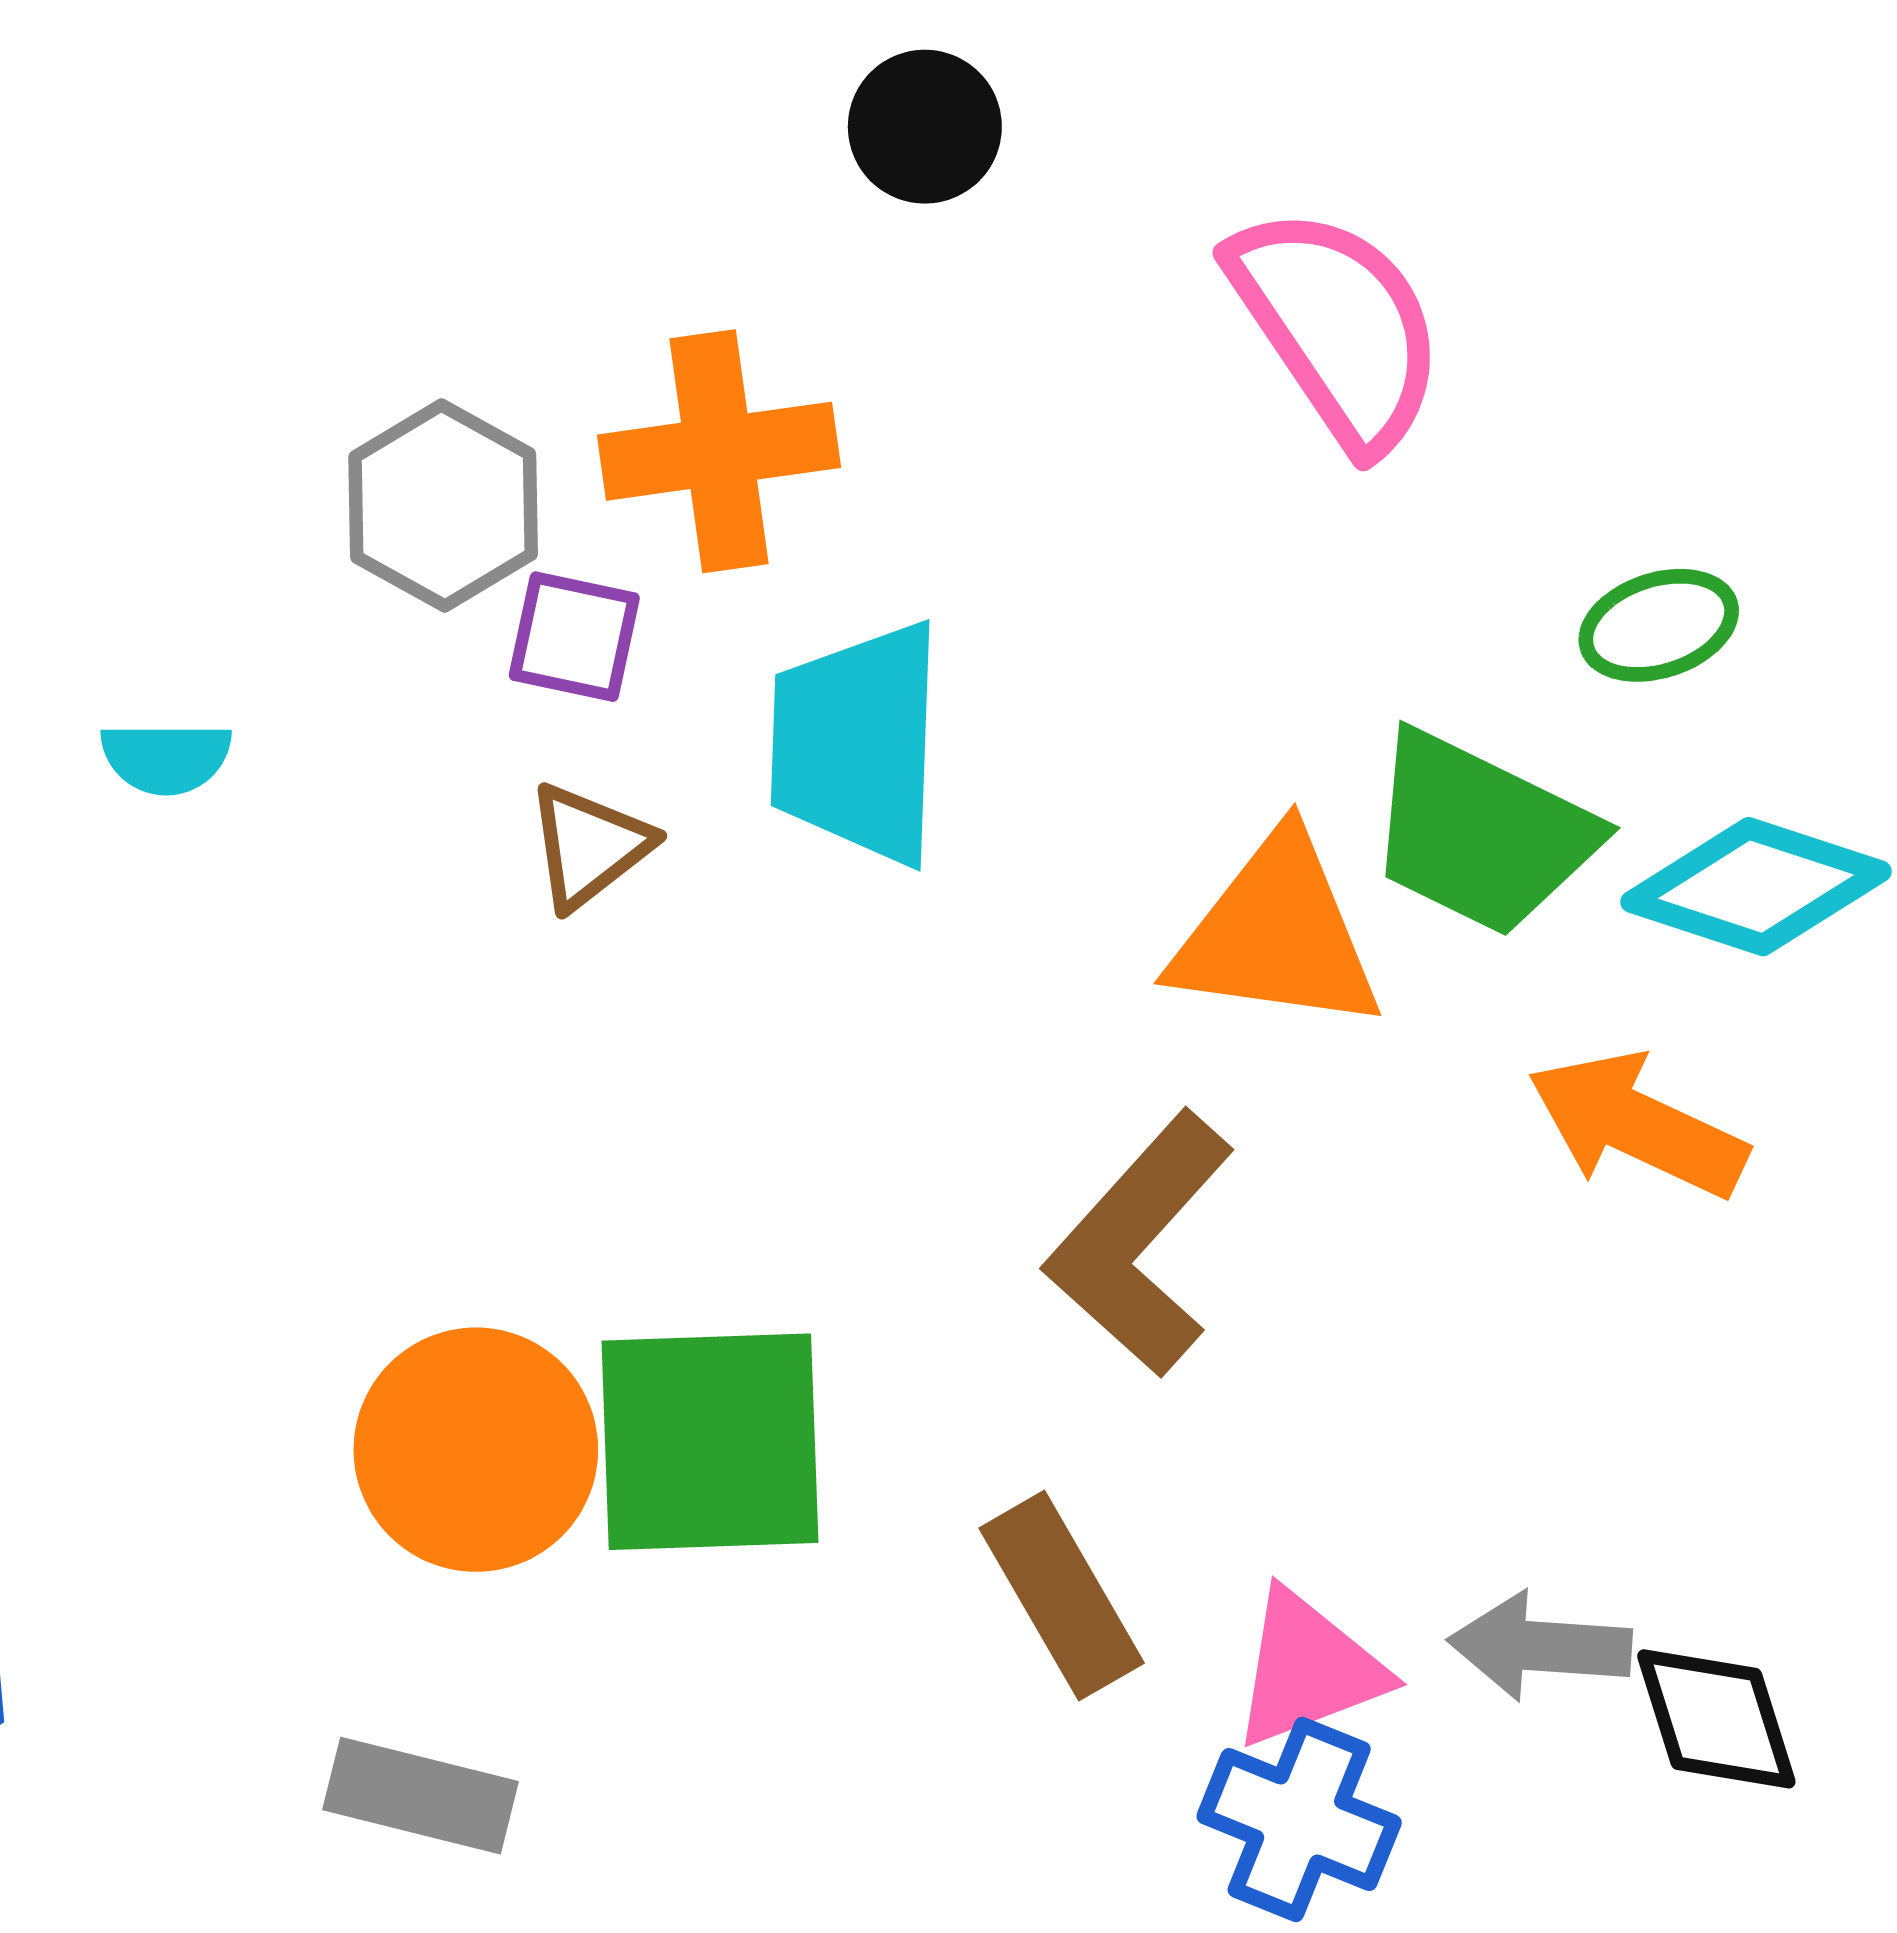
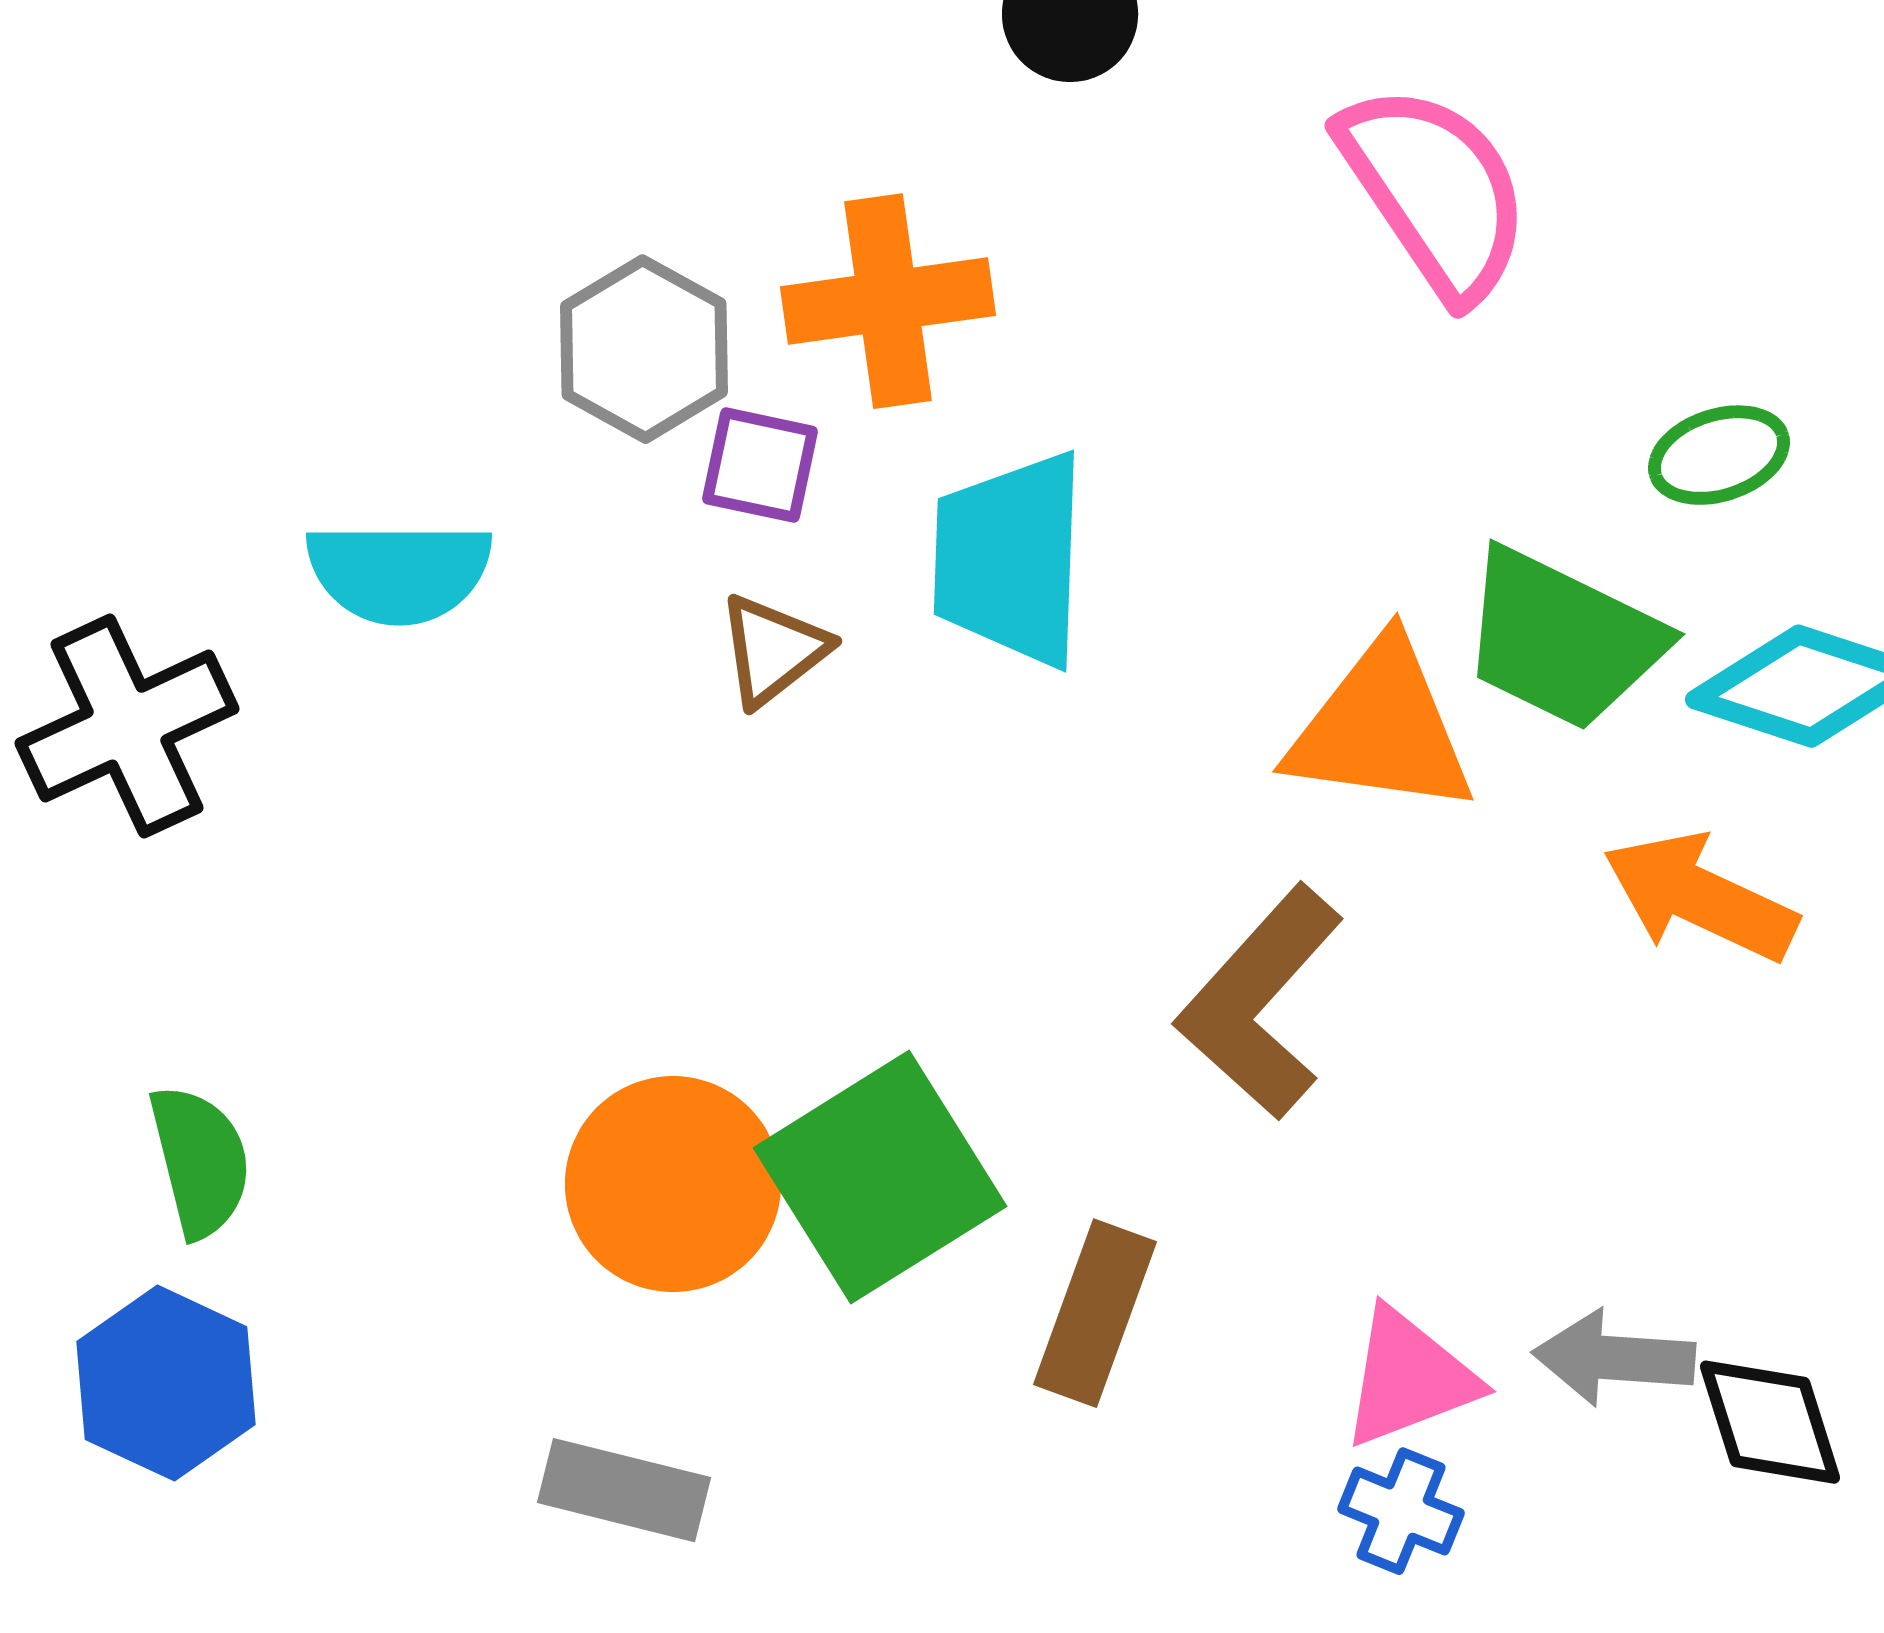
cyan semicircle: (166, 758) -> (399, 572), size x1.6
green square: (710, 1442) -> (880, 1177), turned -30
brown rectangle: (1062, 1596) -> (1095, 1313), moved, turned 50
blue cross: (1299, 1819) -> (1401, 1511), size x0.7

